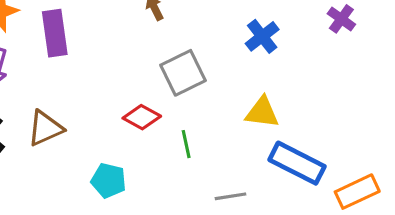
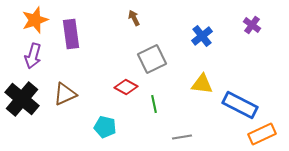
blue rectangle: (297, 163) -> (240, 105), moved

